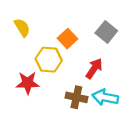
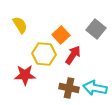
red arrow: (94, 69) -> (73, 55), moved

